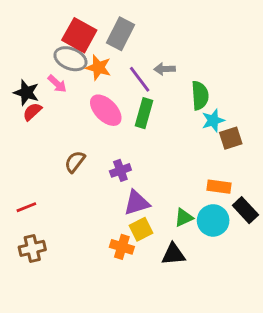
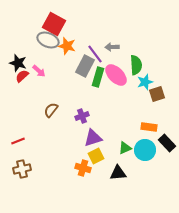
gray rectangle: (120, 34) -> (85, 66), moved
pink arrow: (57, 84) -> (39, 71), moved
pink ellipse: (106, 110) -> (116, 75), moved

